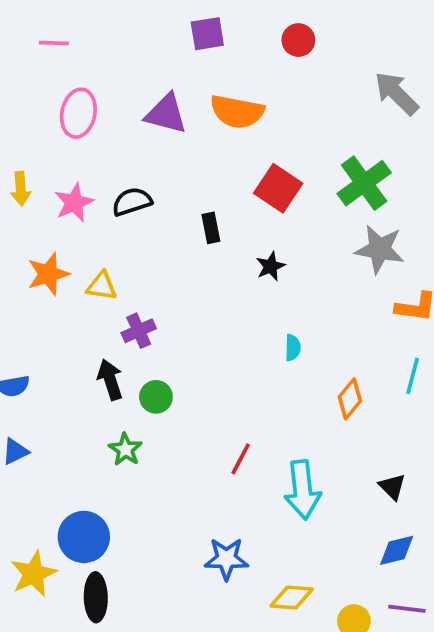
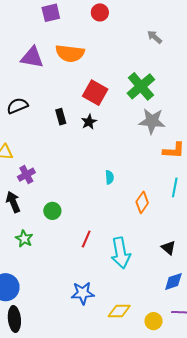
gray arrow: (397, 93) -> (155, 37), size x0.6
black star: (271, 266) -> (89, 122), moved
green circle: (156, 397) -> (52, 211), moved

